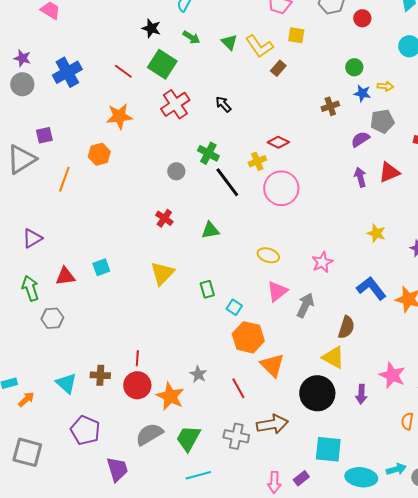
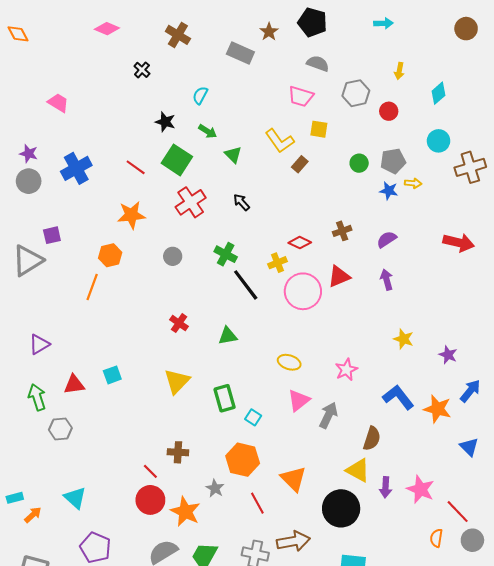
green triangle: (229, 42) -> (233, 155), moved
green circle: (354, 67) -> (359, 163), moved
brown cross: (330, 106) -> (342, 231), moved
gray pentagon: (382, 121) -> (393, 161), moved
gray circle: (176, 171) -> (173, 256), moved
red triangle: (389, 172) -> (339, 276), moved
orange line: (64, 179) -> (92, 287), moved
green rectangle: (207, 289) -> (225, 398), size x1.4
orange hexagon: (248, 337) -> (243, 460), moved
red line: (137, 358) -> (150, 471), turned -49
brown cross: (100, 375) -> (178, 452), moved
purple arrow: (361, 394) -> (386, 487), moved

